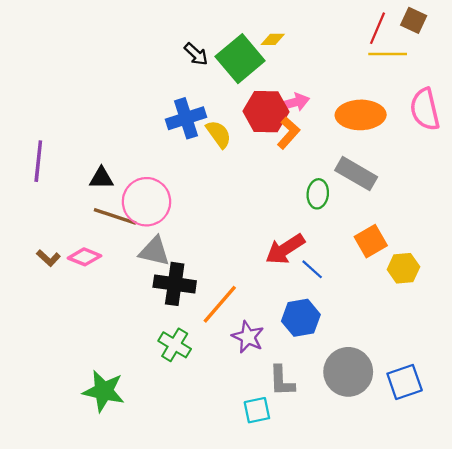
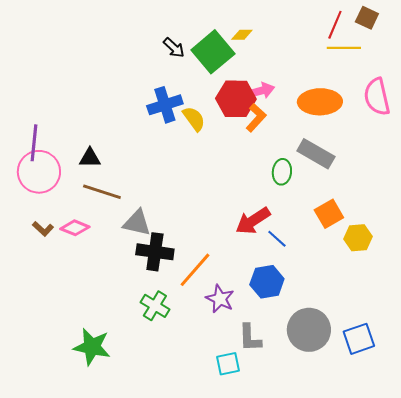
pink circle: (146, 202) -> (39, 172), moved

